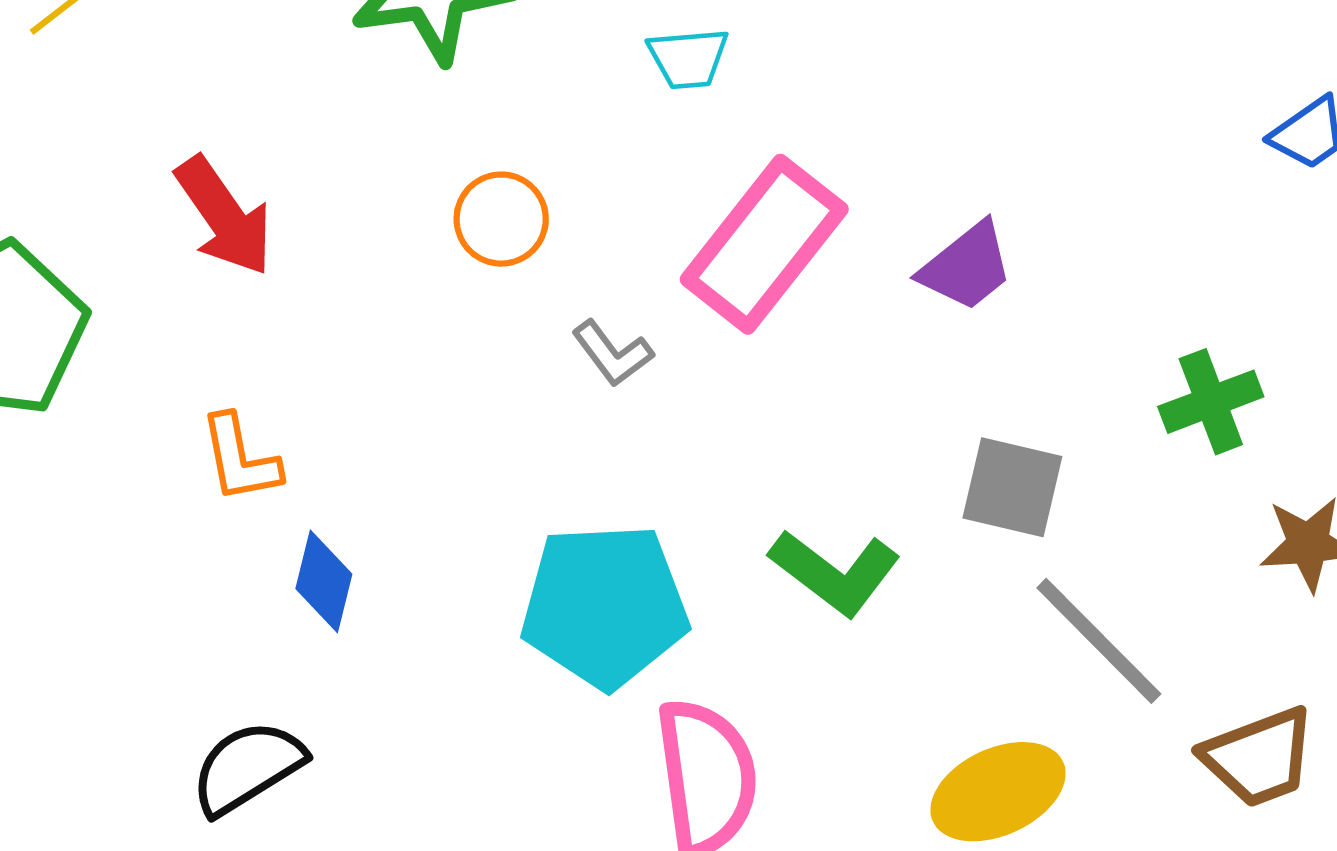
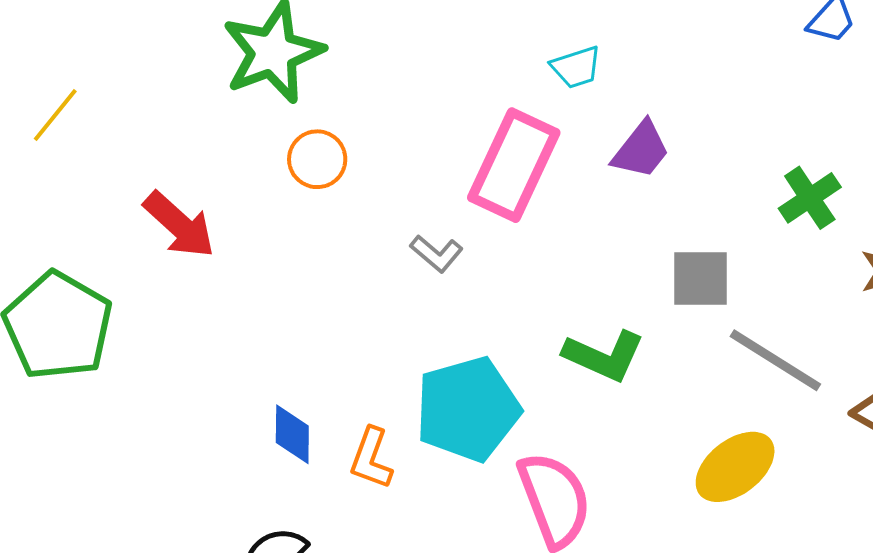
cyan trapezoid: (688, 58) -> (576, 67), moved
orange circle: (501, 219) -> (317, 159), moved
orange L-shape: (240, 459) -> (371, 458), moved, turned 44

